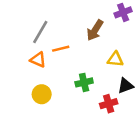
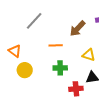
orange line: (61, 49) -> (56, 45), moved
orange triangle: (38, 60) -> (15, 51), moved

